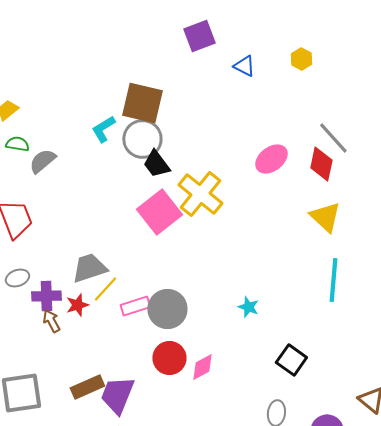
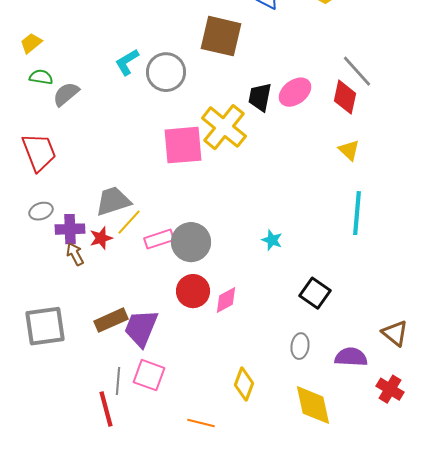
brown square: (142, 103) -> (221, 36), moved
black trapezoid: (156, 164) -> (260, 97), moved, turned 48
pink square: (159, 212) -> (183, 145), turned 33
yellow triangle: (325, 217) -> (349, 150), size x0.7

